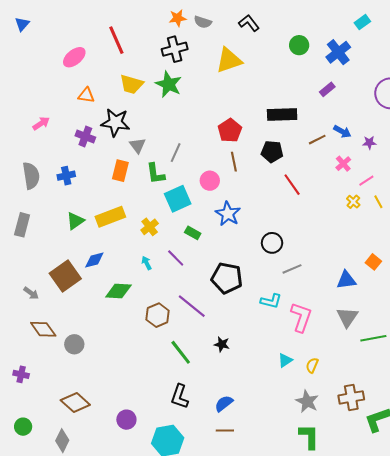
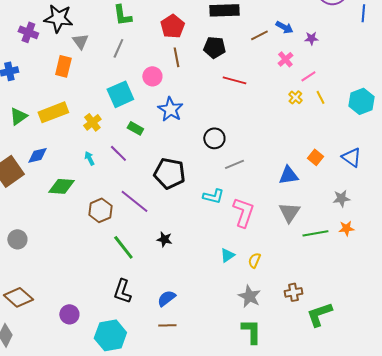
green L-shape: (156, 174) -> (122, 15), moved
red line: (292, 185) -> (234, 80), turned -40
brown cross: (351, 397) -> (293, 292), size x0.7

